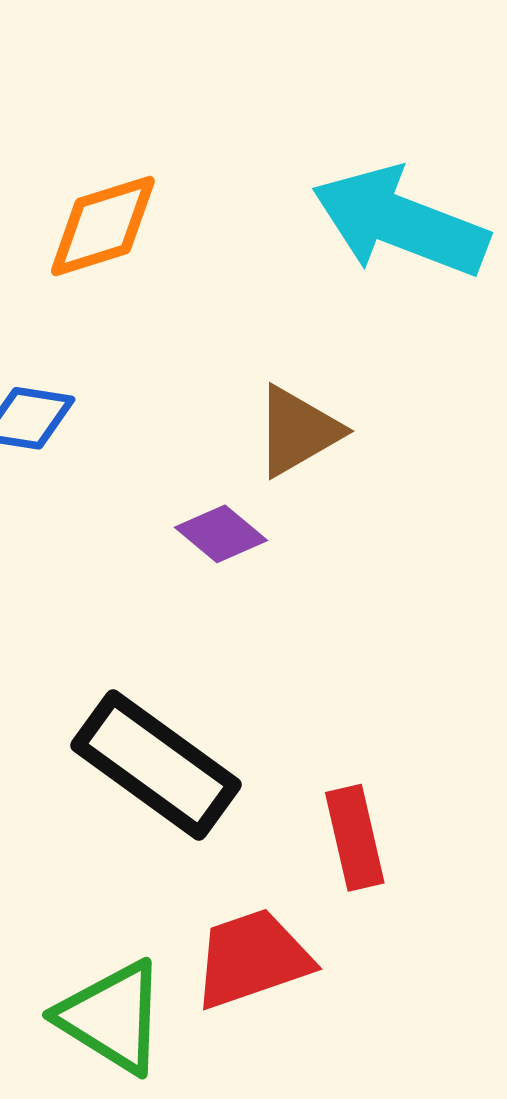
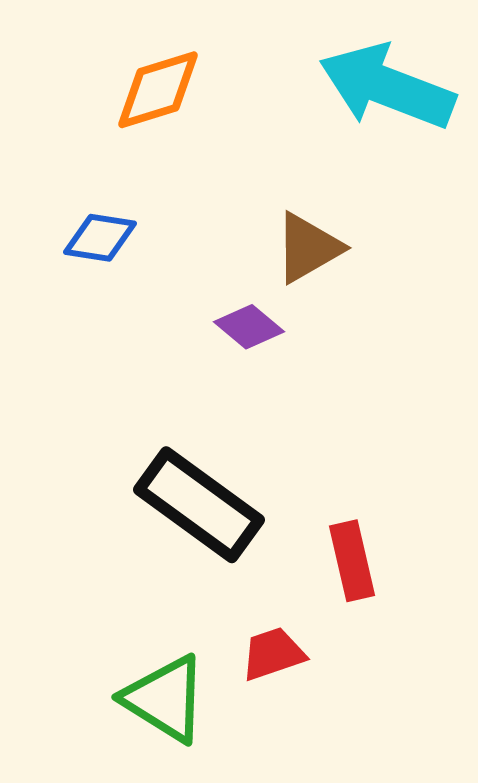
red trapezoid: (252, 959) -> (273, 654), size x0.7

